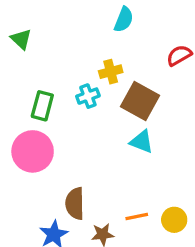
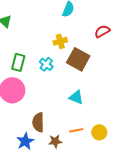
cyan cross: (88, 96) -> (46, 64), moved, turned -32
cyan triangle: (142, 142) -> (76, 97), moved

